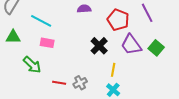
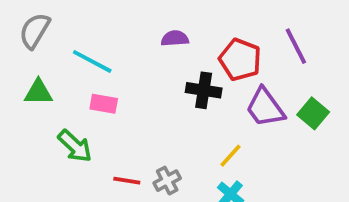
black cross: (99, 46) -> (204, 90), moved, turned -36
yellow line: (113, 70) -> (231, 156), turned 32

